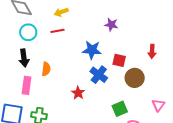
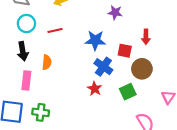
red line: (57, 31) -> (55, 31), moved
red arrow: (152, 51) -> (146, 37), moved
red star: (78, 93) -> (95, 89), moved
green square: (120, 109) -> (128, 92), moved

